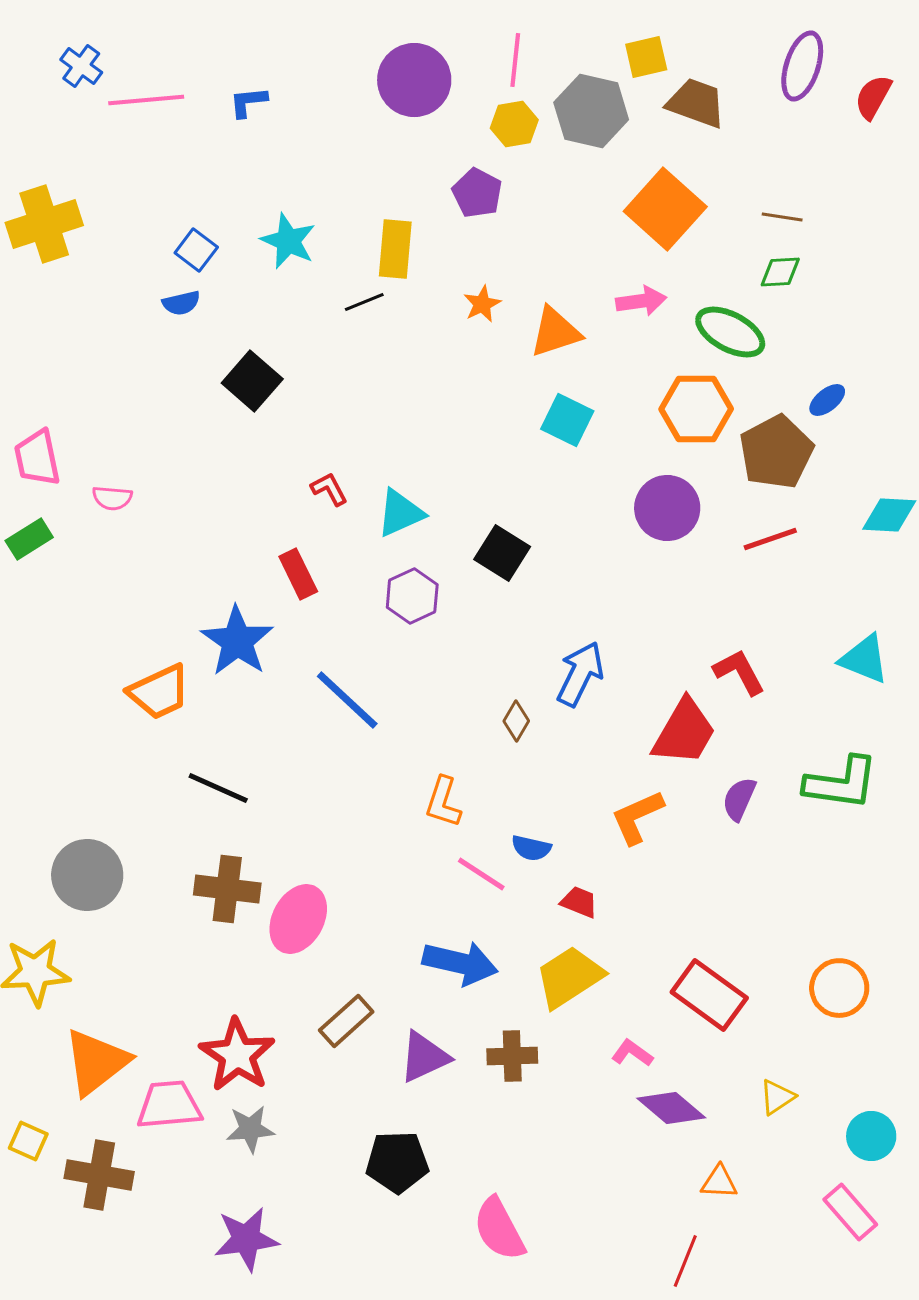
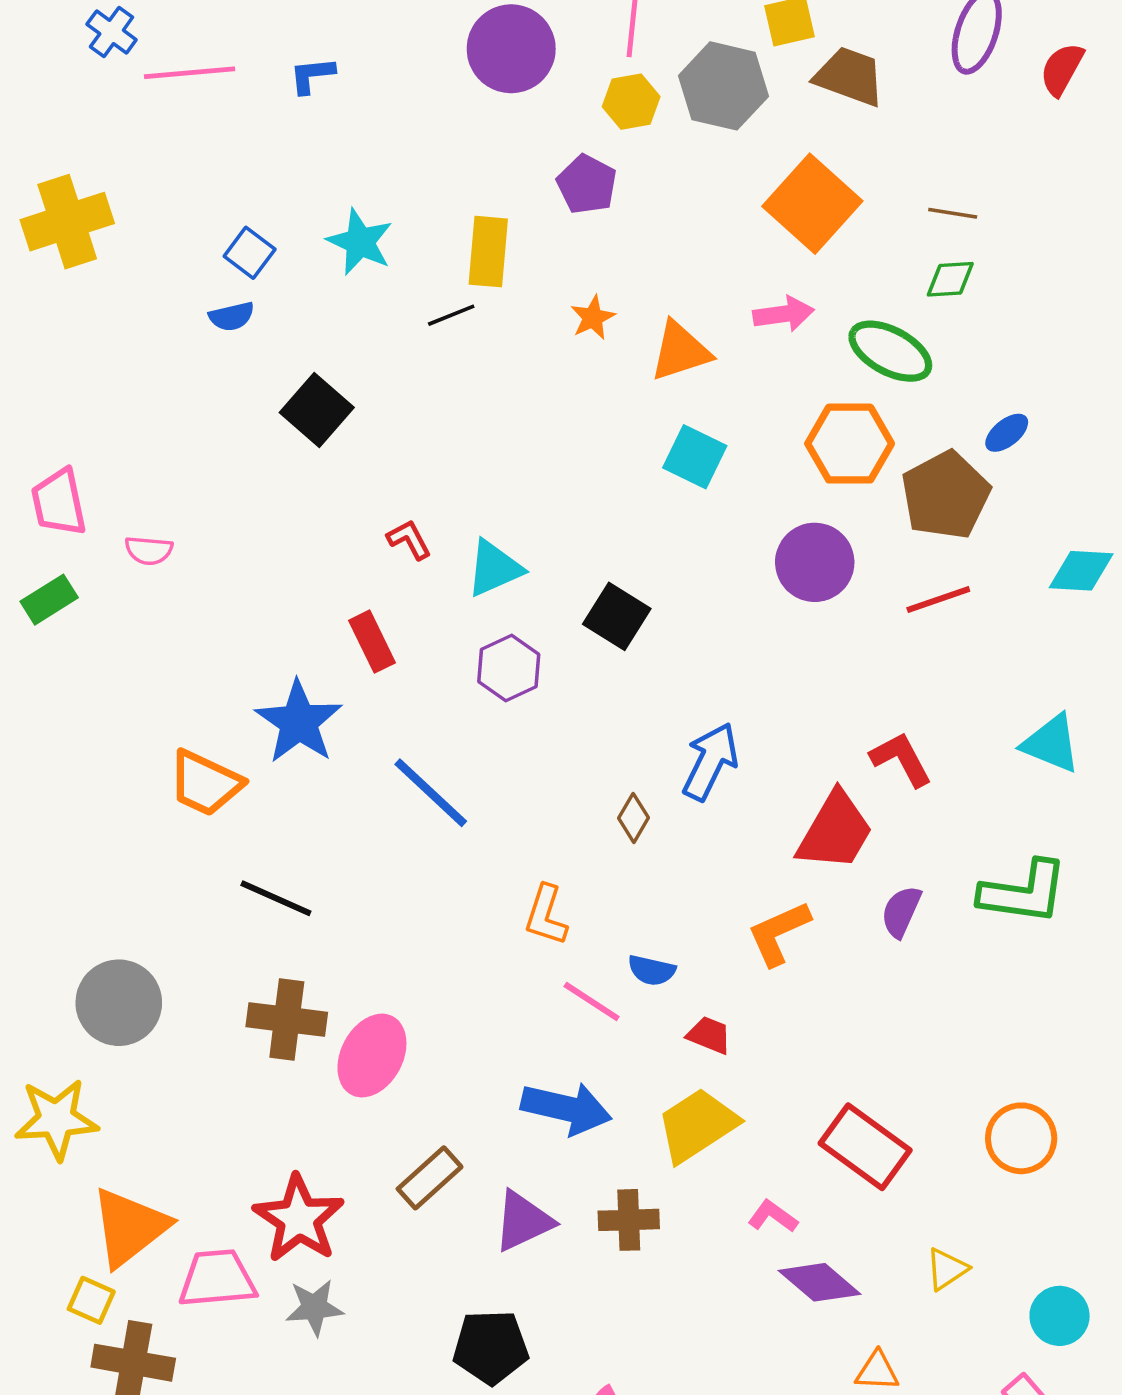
orange trapezoid: (159, 692) -> (205, 783), turned 50
yellow square: (28, 1141) -> (91, 1300), moved

